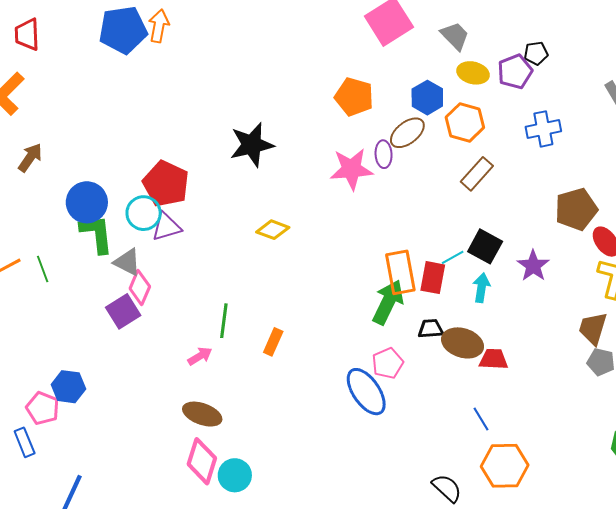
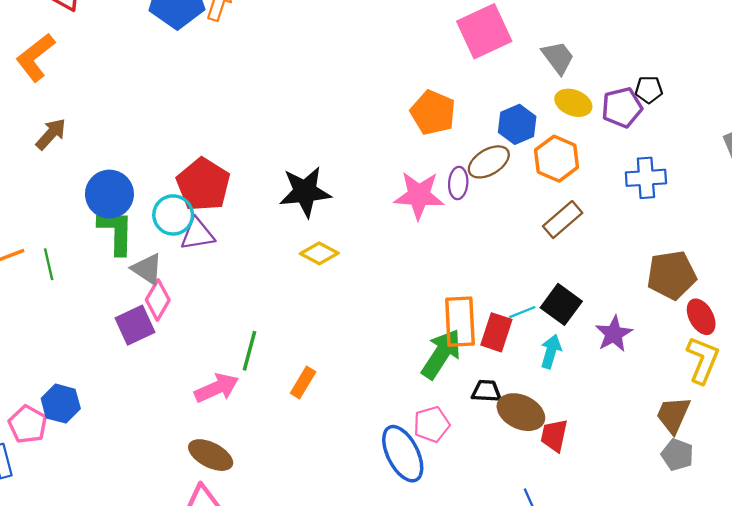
black star: (252, 145) -> (305, 192), moved
pink arrow: (200, 356) -> (217, 388), size x1.5
red trapezoid: (494, 359) -> (554, 435), turned -88

